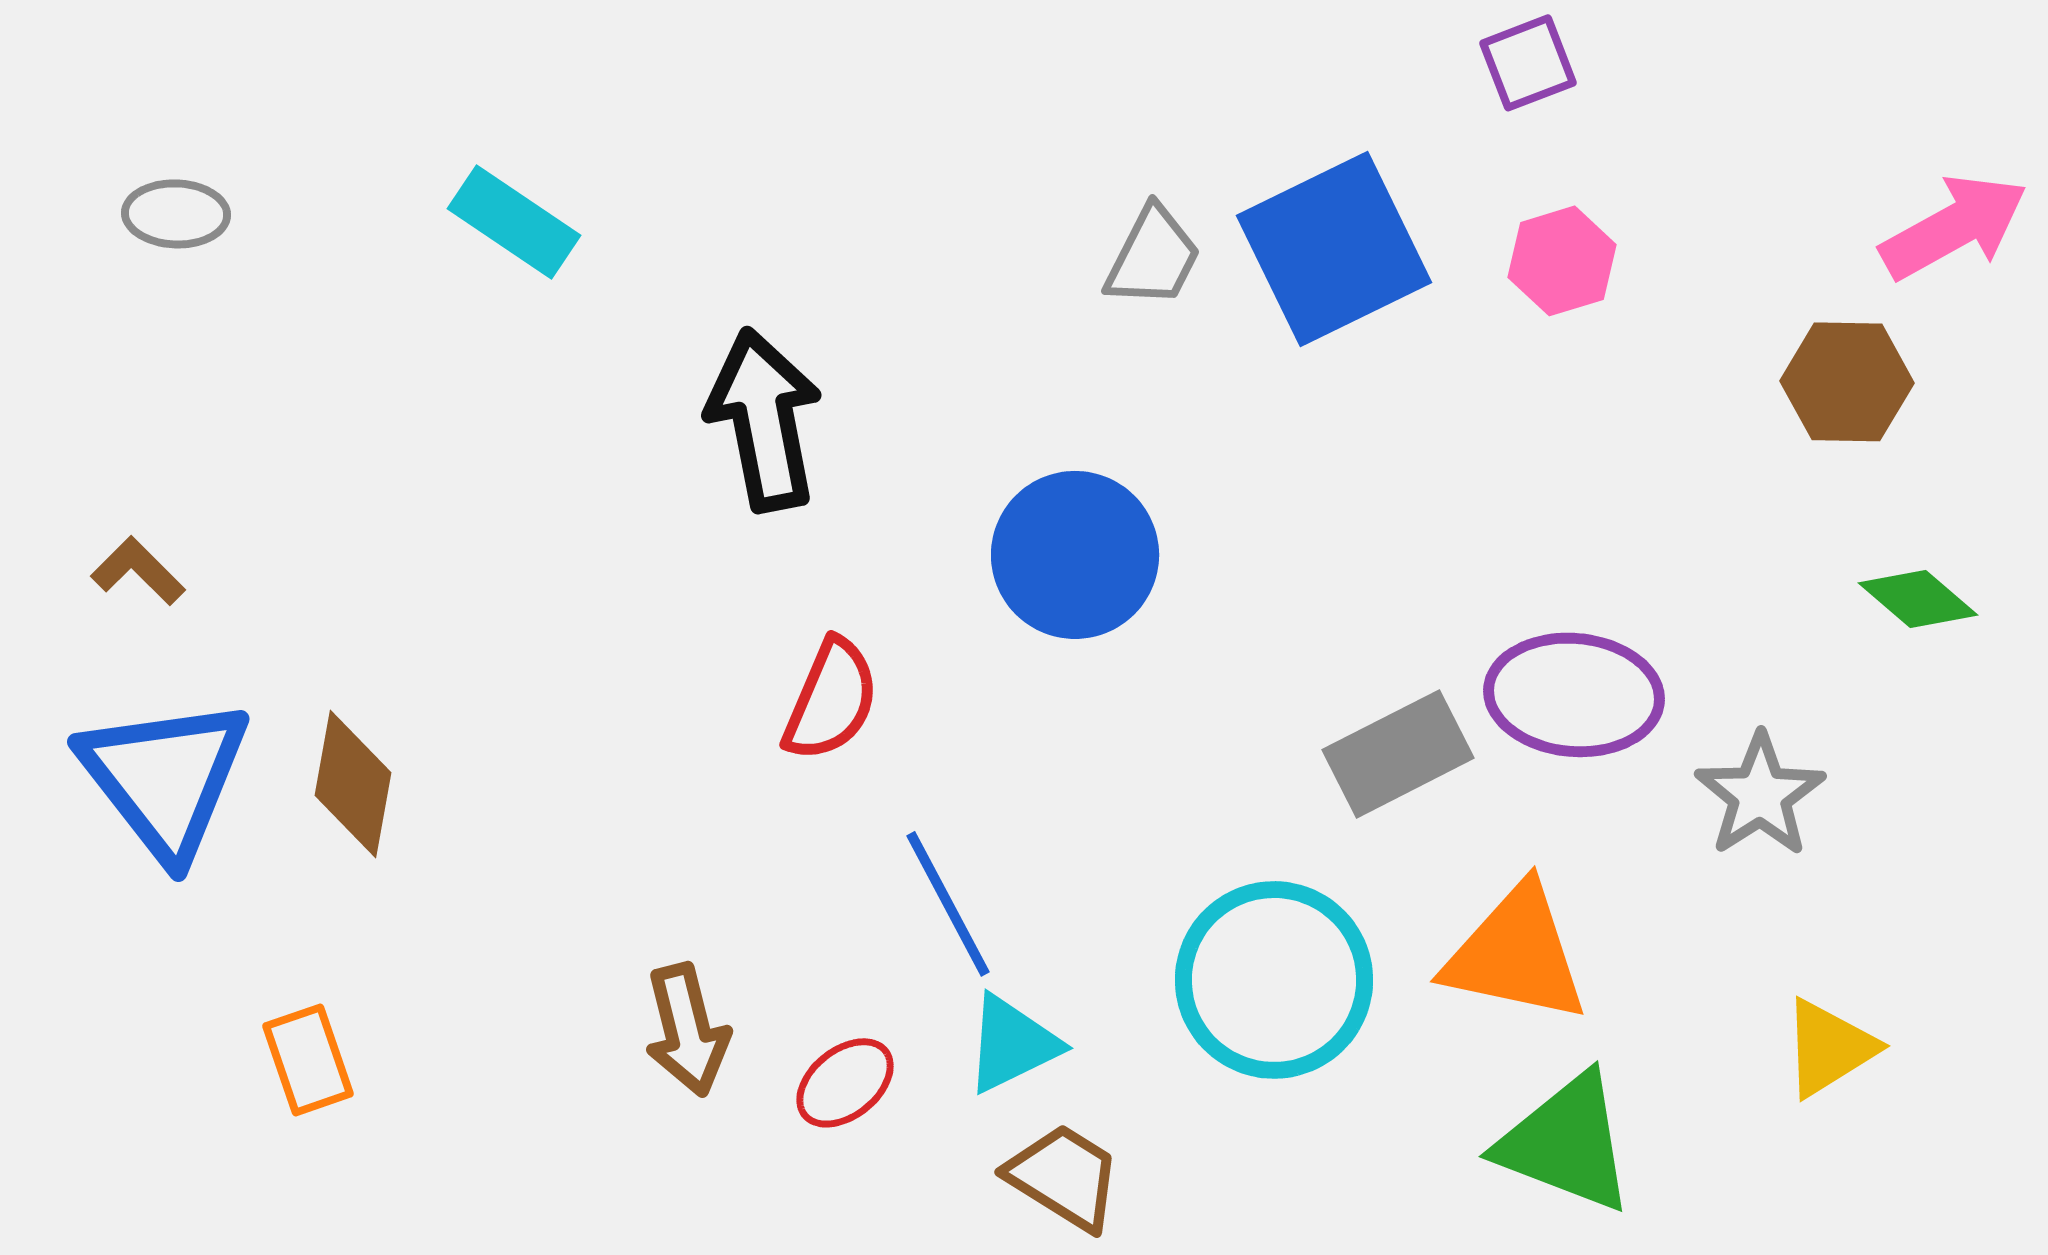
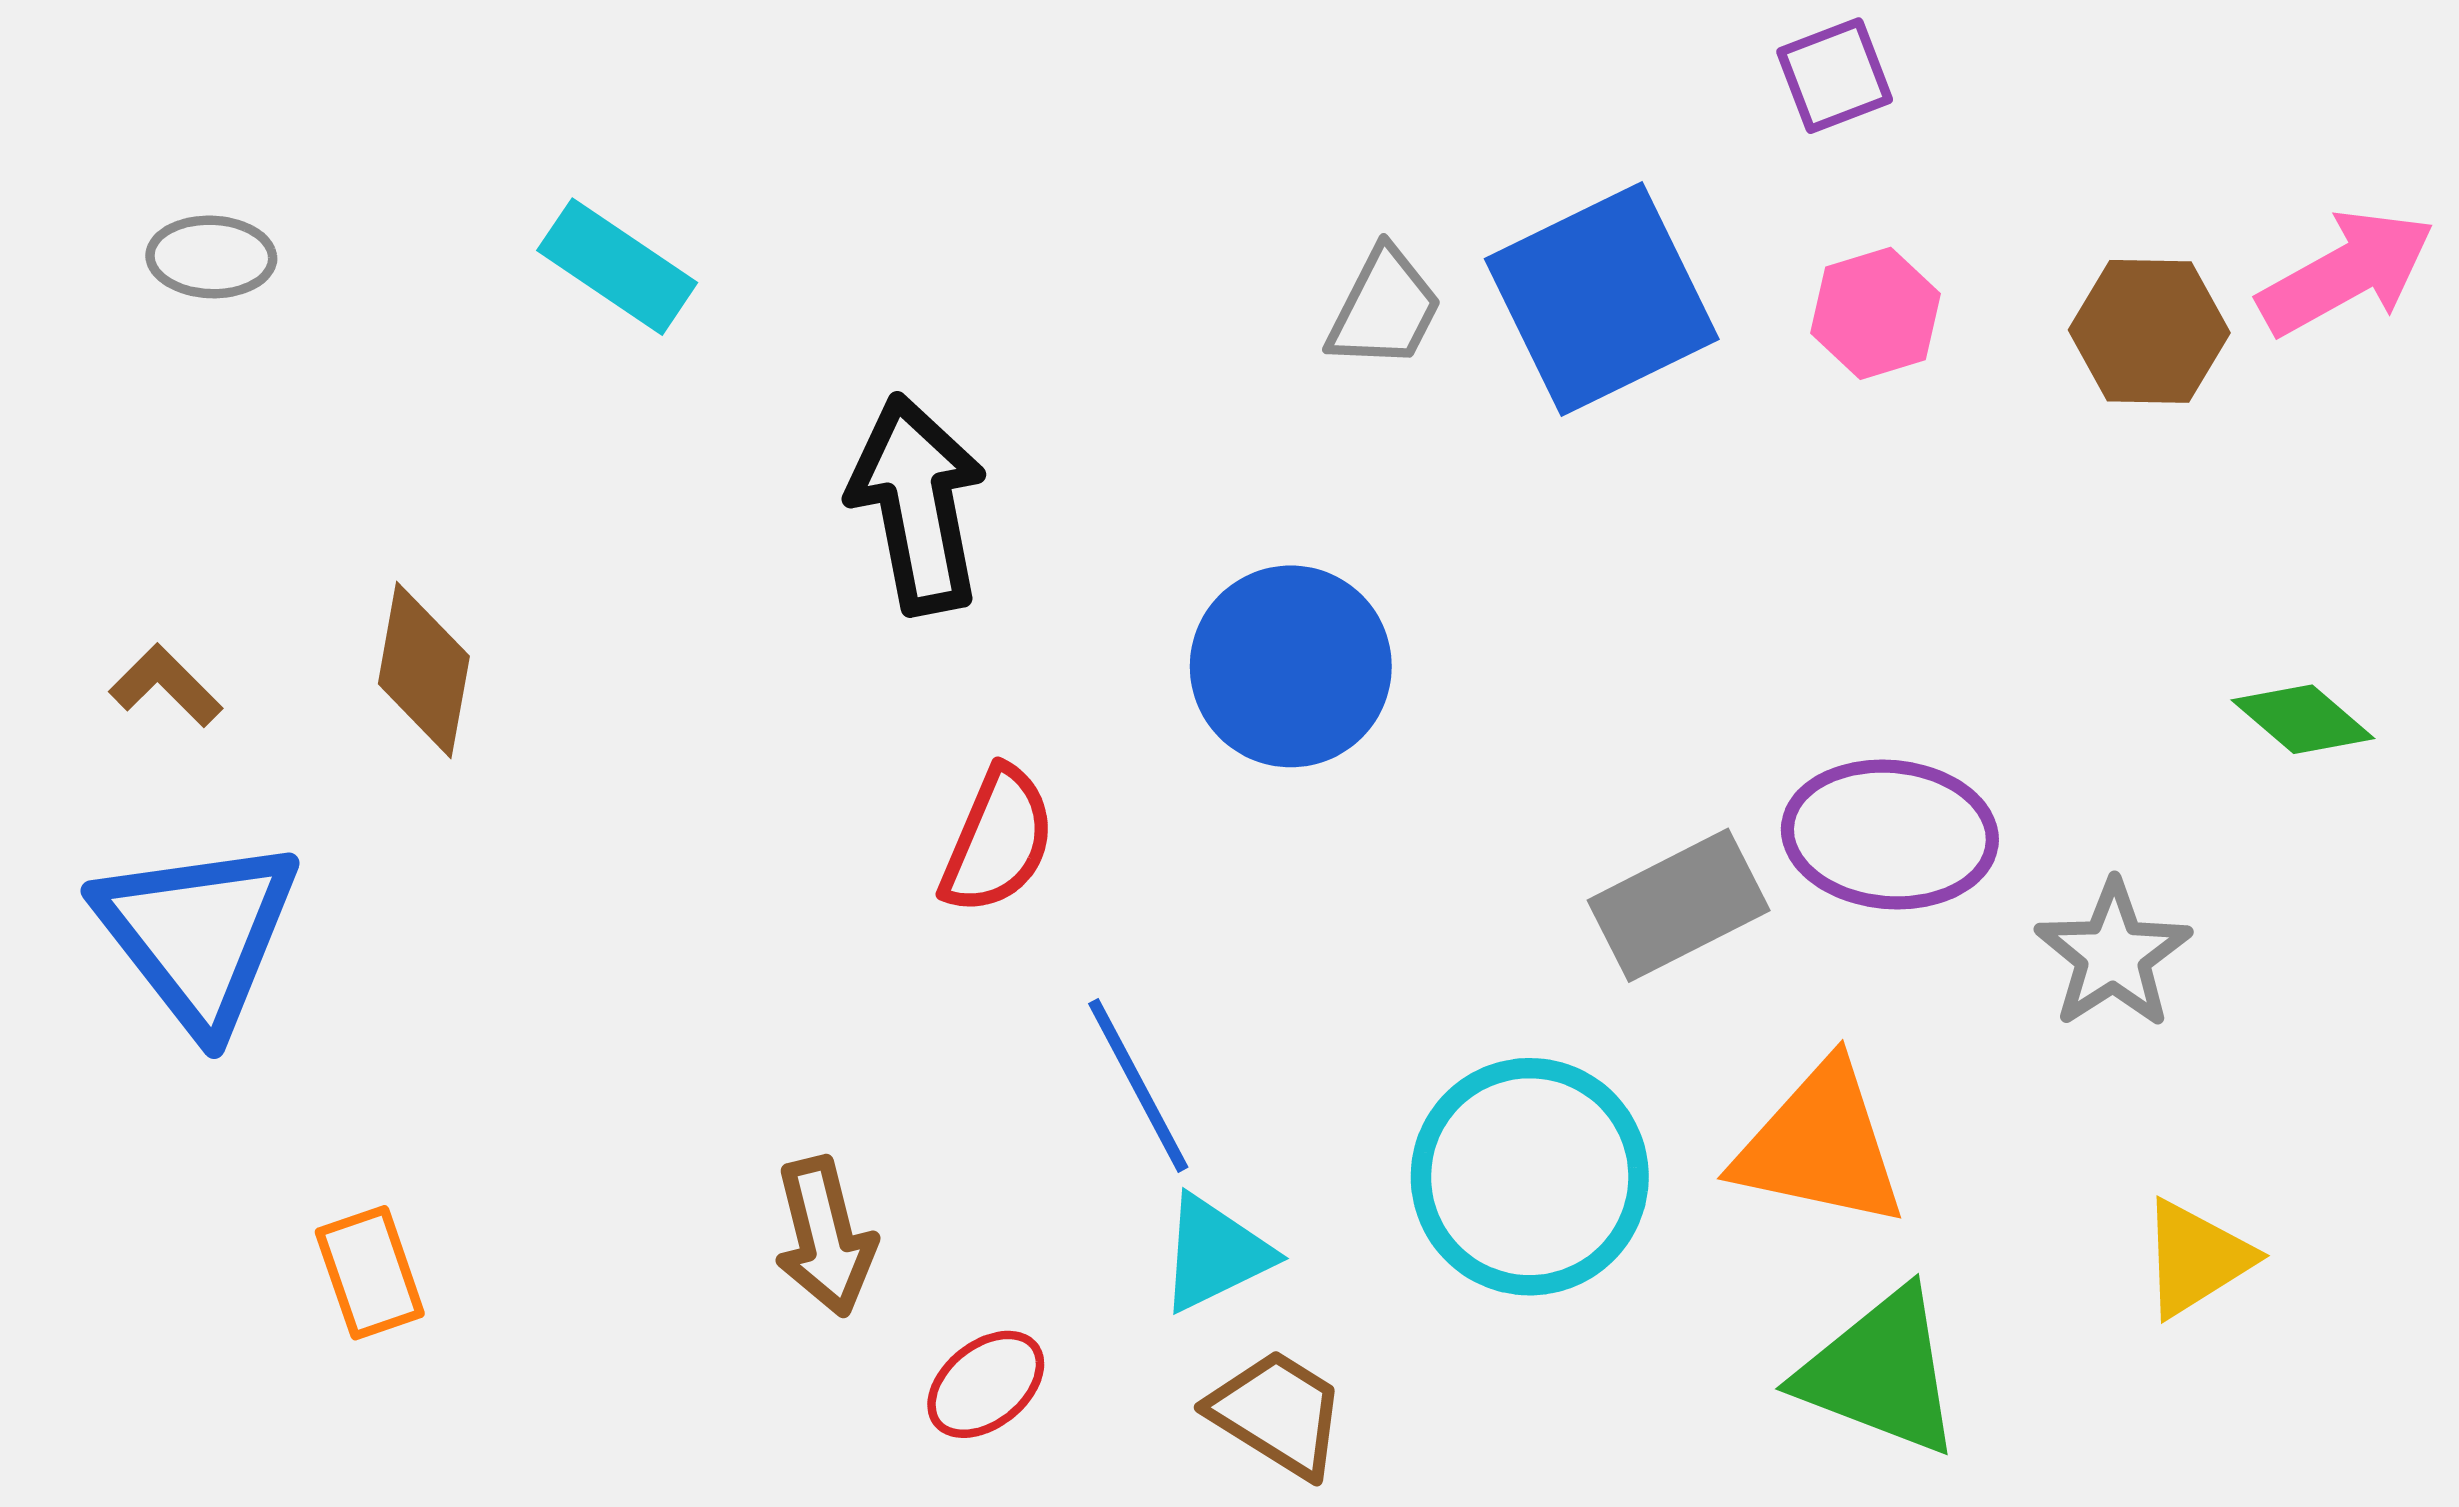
brown hexagon: (1847, 382) -> (2149, 331), moved
brown diamond: (353, 784) -> (424, 670), moved
red ellipse: (845, 1083) -> (986, 1384), moved

